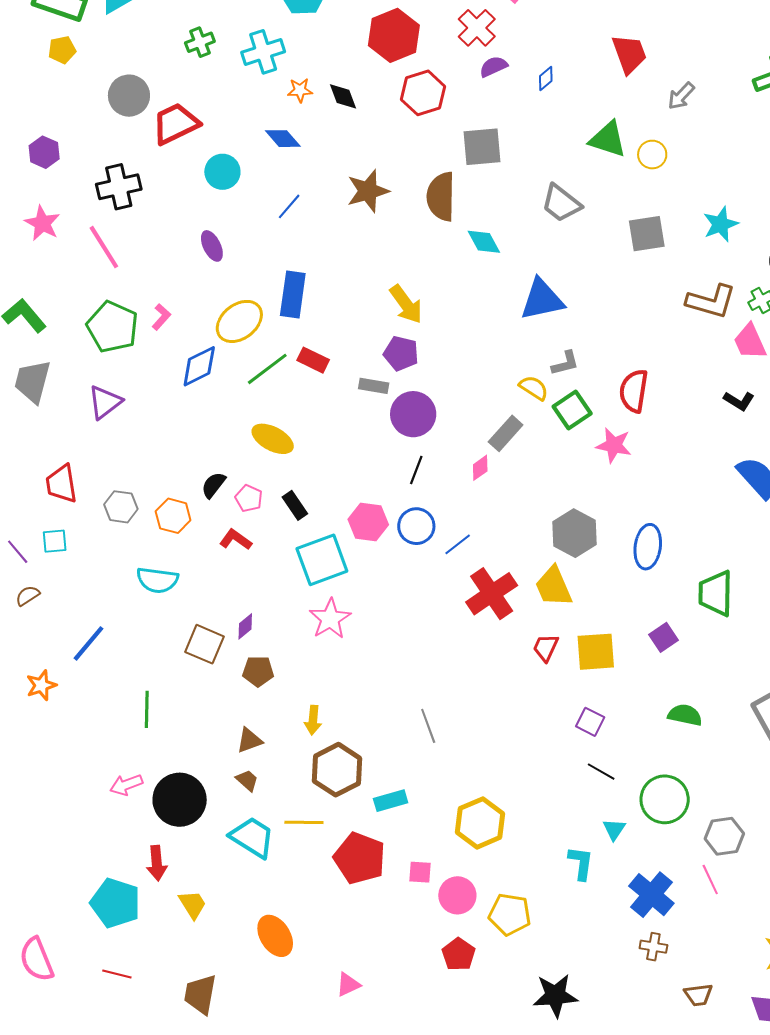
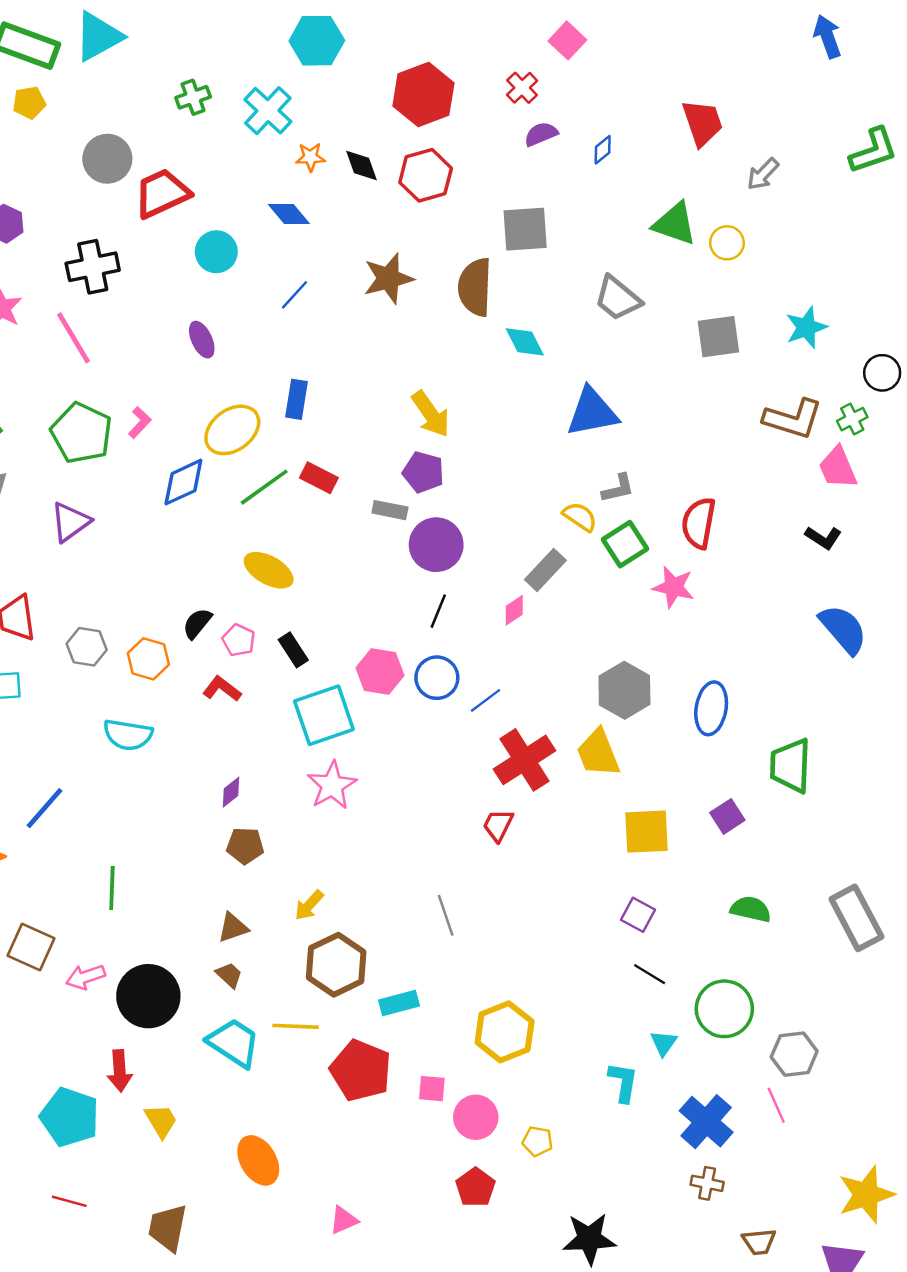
red cross: (477, 28) -> (522, 88), size x0.7
cyan cross: (263, 52) -> (268, 111), turned -30
red hexagon: (423, 93) -> (426, 175), moved
blue rectangle: (293, 294) -> (297, 399), size x0.7
brown square: (205, 644) -> (31, 947), moved
red trapezoid: (546, 648) -> (498, 825), moved
yellow arrow: (313, 720) -> (309, 905), turned 36
yellow pentagon: (510, 914) -> (537, 1141), size x0.6

